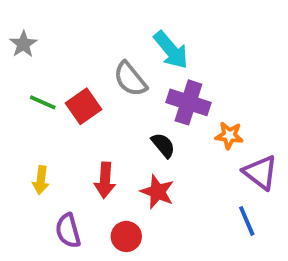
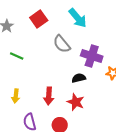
cyan arrow: (171, 50) -> (78, 18), moved
red square: (84, 106) -> (39, 19), moved
black semicircle: (163, 145) -> (79, 78), turned -64

